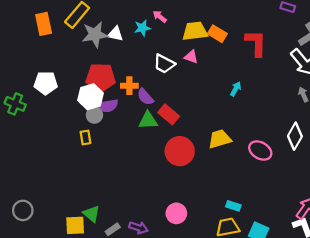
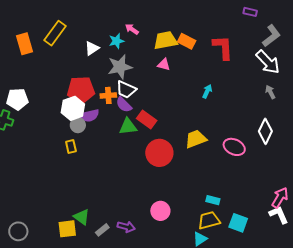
white triangle: (115, 34) -> (92, 48), turned -42
gray star: (95, 35) -> (120, 67), moved
white trapezoid: (164, 64) -> (126, 90), moved
white pentagon: (46, 83) -> (17, 99), moved
gray circle: (23, 210) -> (18, 231), moved

